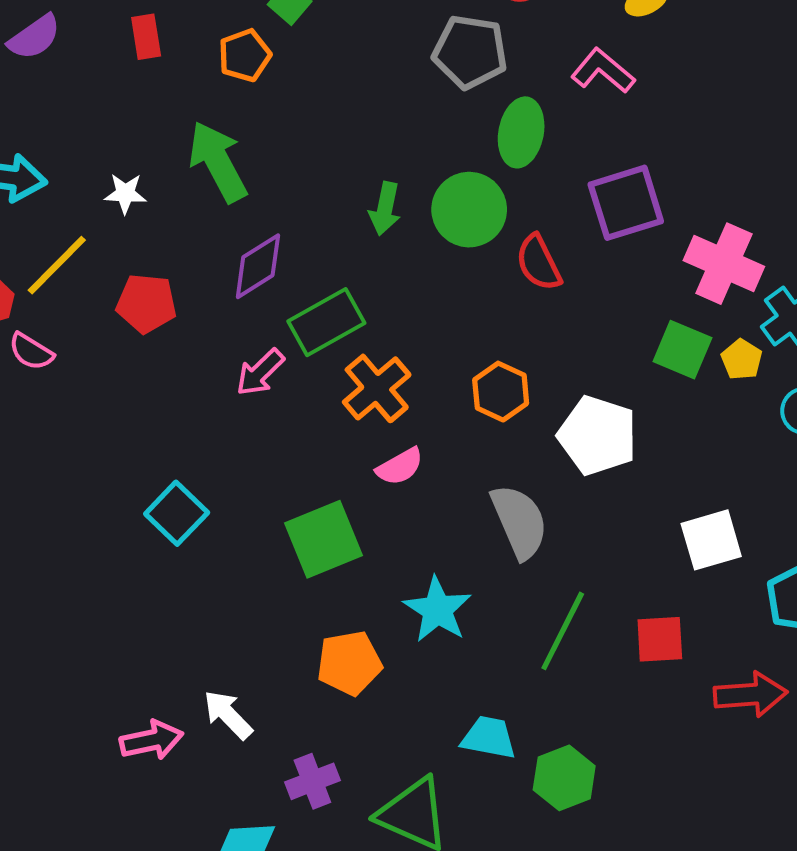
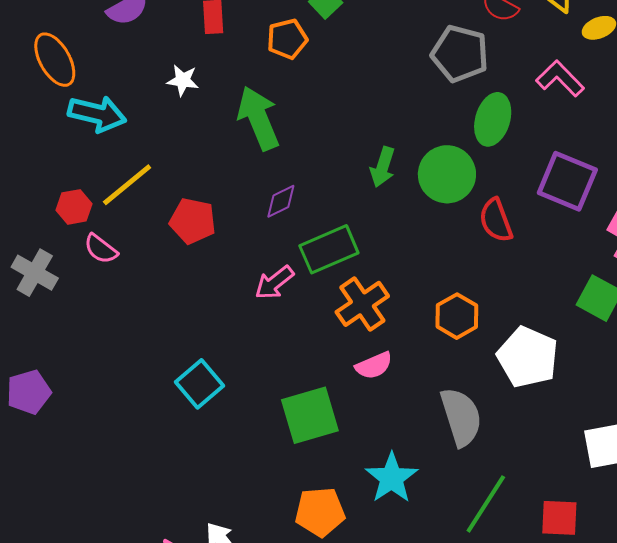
white star: (125, 193) -> (183, 80), moved
purple square: (626, 203) -> (567, 181), turned 34
purple diamond: (258, 266) -> (281, 201), size x0.7

